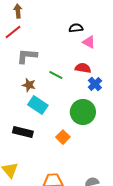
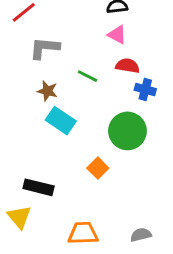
pink triangle: (89, 42) -> (117, 35), moved
blue cross: (95, 84) -> (145, 89), turned -32
black rectangle: (23, 132) -> (39, 187), moved

